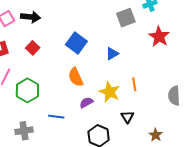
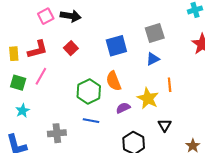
gray square: (126, 18) -> (155, 33), moved
blue square: (76, 43) -> (116, 46), turned 35
orange line: (134, 84) -> (170, 85), moved
green hexagon: (27, 90) -> (89, 92), moved

